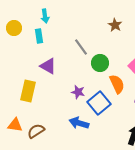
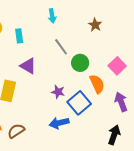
cyan arrow: (45, 16) -> (52, 16), moved
blue arrow: (79, 123) -> (59, 123), turned -30

